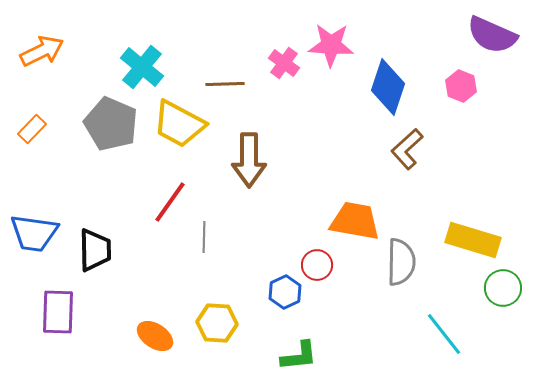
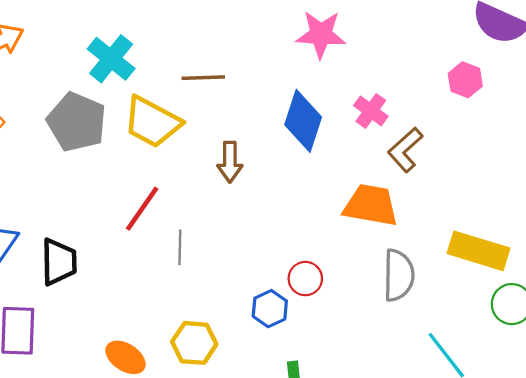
pink cross: (284, 63) -> (371, 111), moved
blue diamond: (388, 87) -> (303, 121), moved
brown arrow: (249, 160) -> (230, 162), size x0.7
orange trapezoid: (355, 221) -> (371, 205), moved

